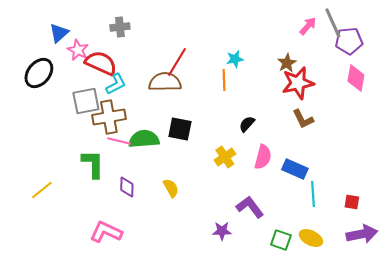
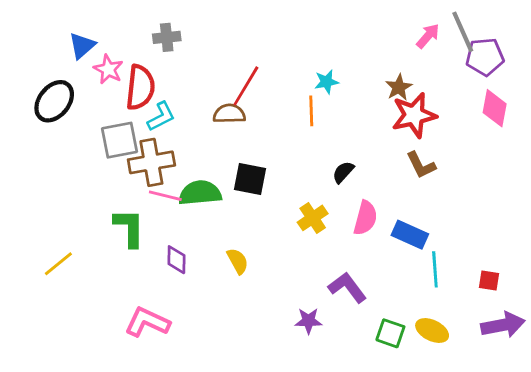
red semicircle: (101, 63) -> (140, 87), turned 72
brown semicircle: (165, 82) -> (229, 114), size x0.7

